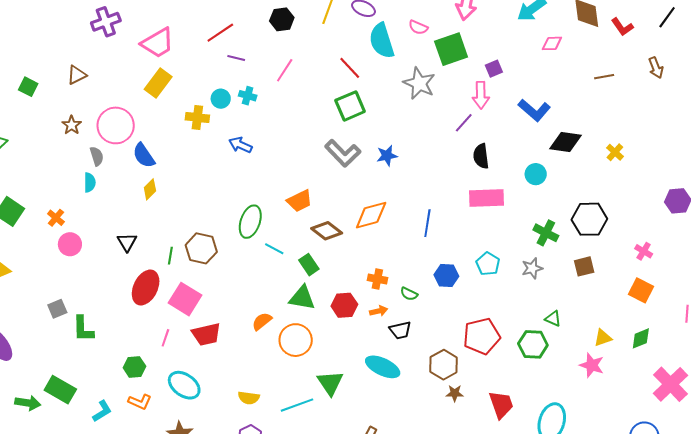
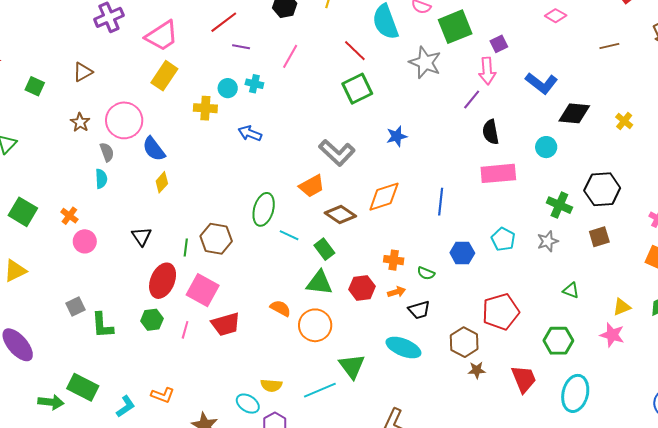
pink diamond: (552, 43) -> (556, 16), turned 35
gray L-shape: (343, 153) -> (337, 153), moved
orange semicircle: (262, 321) -> (280, 308), turned 70
green hexagon: (533, 344) -> (558, 341), moved
green hexagon: (134, 367) -> (152, 320), moved
cyan ellipse: (184, 385) -> (248, 404), moved, size x0.7

